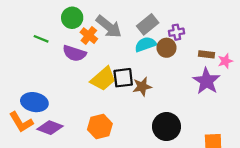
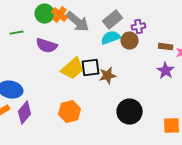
orange cross: (89, 36) -> (60, 15), moved
green line: (41, 39) -> (17, 33), turned -32
purple star: (206, 81) -> (166, 71), size x0.7
purple diamond: (50, 128) -> (25, 113), turned -70

